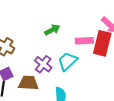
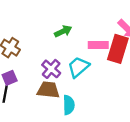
brown trapezoid: (28, 83) -> (48, 90), moved

